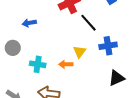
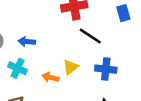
blue arrow: (29, 23) -> (27, 42), moved
black line: (89, 23) -> (90, 36), turned -30

